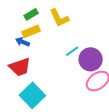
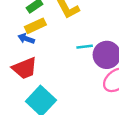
cyan line: (72, 51) -> (85, 47), turned 32

